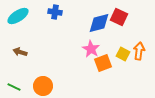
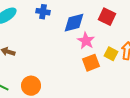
blue diamond: (99, 23) -> (74, 23), moved
pink star: (91, 49) -> (86, 41), moved

